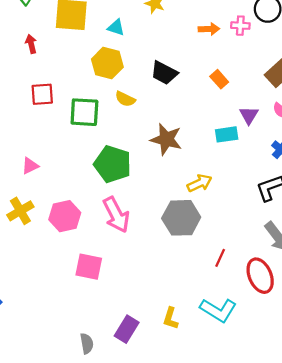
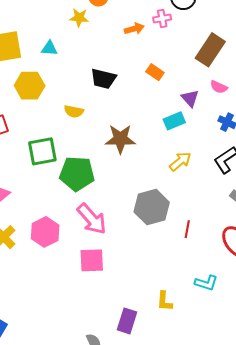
yellow hexagon: (107, 63) -> (30, 86), moved
green square: (84, 112) -> (42, 151), moved
yellow arrow: (199, 183) -> (180, 161), moved
red line: (220, 258) -> (187, 229), moved
pink square: (89, 267) -> (92, 260), moved
cyan L-shape: (218, 310) -> (206, 283), size x0.7

